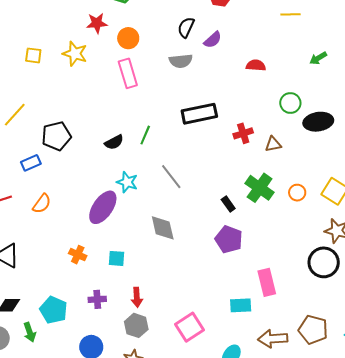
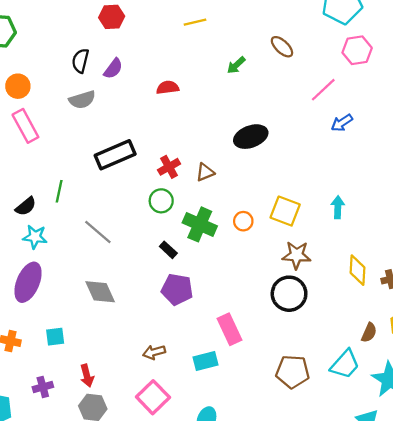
green circle: (290, 103) -> (161, 201), moved
cyan star: (127, 182) -> (35, 237), moved
brown arrow: (273, 339) -> (154, 352), moved, size x0.7

